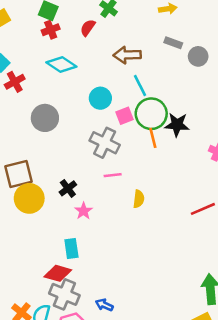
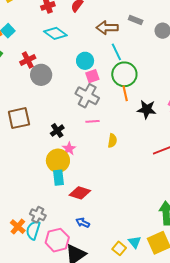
gray rectangle: (173, 43) -> (136, 20), moved
red cross: (15, 82) -> (28, 60), moved
pink square: (124, 116) -> (92, 76), moved
black star: (177, 125) -> (147, 109), moved
yellow circle: (29, 198) -> (58, 161), moved
red diamond: (58, 273) -> (80, 193), moved
gray cross: (64, 294) -> (38, 215), moved, size x0.7

